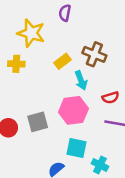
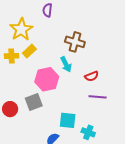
yellow star: (31, 33) -> (21, 29), turned 30
yellow rectangle: (63, 61) -> (29, 51), moved
pink hexagon: (73, 110) -> (47, 79), moved

